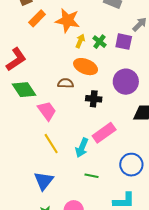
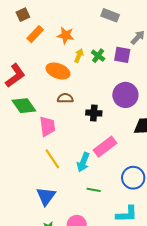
orange star: (68, 20) -> (66, 35), size x0.7
orange ellipse: (86, 67) -> (58, 71), moved
pink trapezoid: (47, 111) -> (47, 126), turned 30

